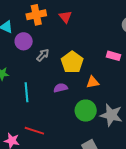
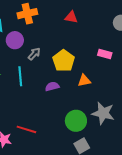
red triangle: (65, 17) -> (71, 17), moved, turned -40
cyan line: (27, 92) -> (20, 76), moved
green circle: (86, 111) -> (76, 121), moved

